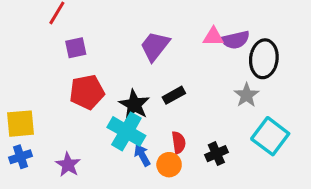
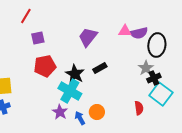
red semicircle: (179, 143) -> (139, 108), moved
black cross: (216, 154) -> (154, 78), moved
blue arrow: (142, 155) -> (80, 118), moved
purple star: (68, 165) -> (60, 112), moved

